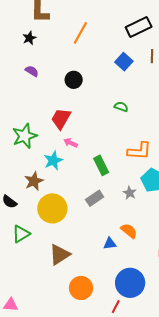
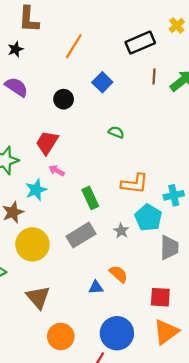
blue square: (124, 62) -> (102, 82), moved
purple semicircle: (32, 71) -> (16, 87), size x1.5
gray rectangle: (95, 198) -> (81, 235), size x1.4
brown triangle: (60, 255) -> (38, 297), turned -40

